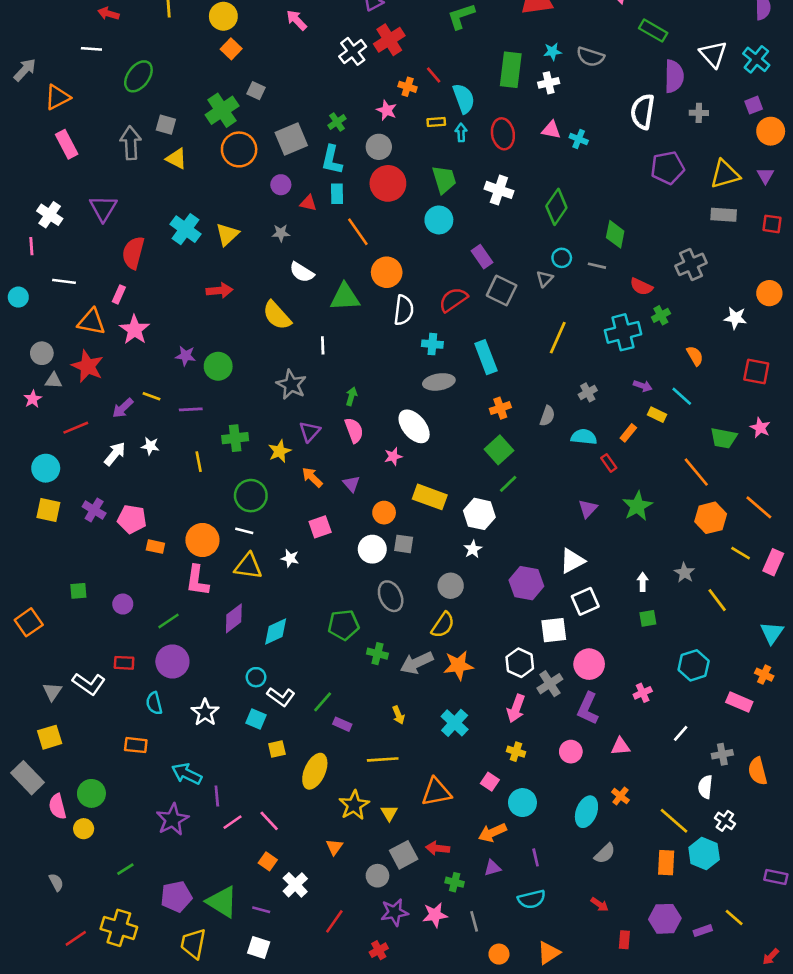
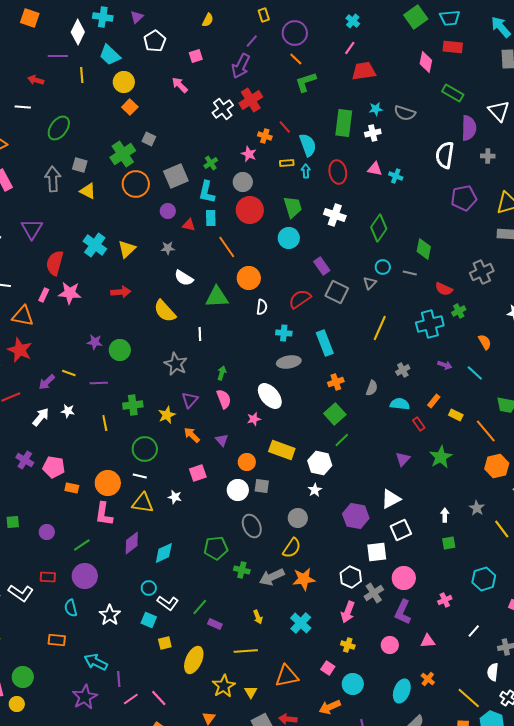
white semicircle: (404, 310) -> (262, 307), size x0.7
pink star: (135, 330) -> (70, 293), moved, turned -30
yellow rectangle: (657, 415) -> (456, 415), moved

